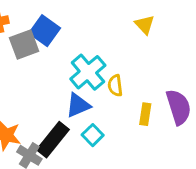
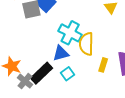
cyan cross: (88, 72) -> (70, 33), turned -30
yellow semicircle: (115, 86) -> (86, 44), size x1.6

